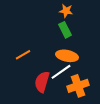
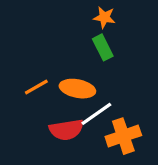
orange ellipse: (67, 56) -> (77, 89), moved
red semicircle: (42, 82) -> (66, 130), turned -115

